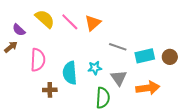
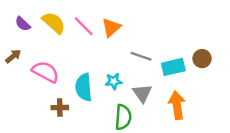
purple semicircle: (19, 30) -> (23, 24), moved
brown circle: (170, 57) -> (202, 59), moved
pink semicircle: (38, 60) -> (45, 72), turned -65
orange arrow: (148, 88) -> (177, 105), turned -90

